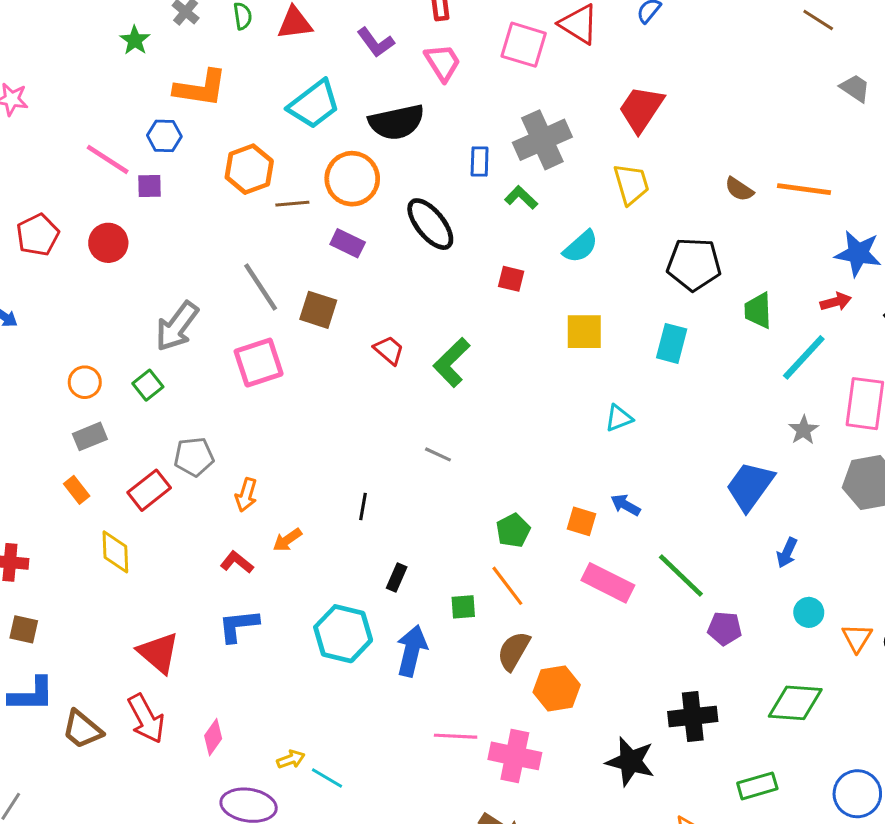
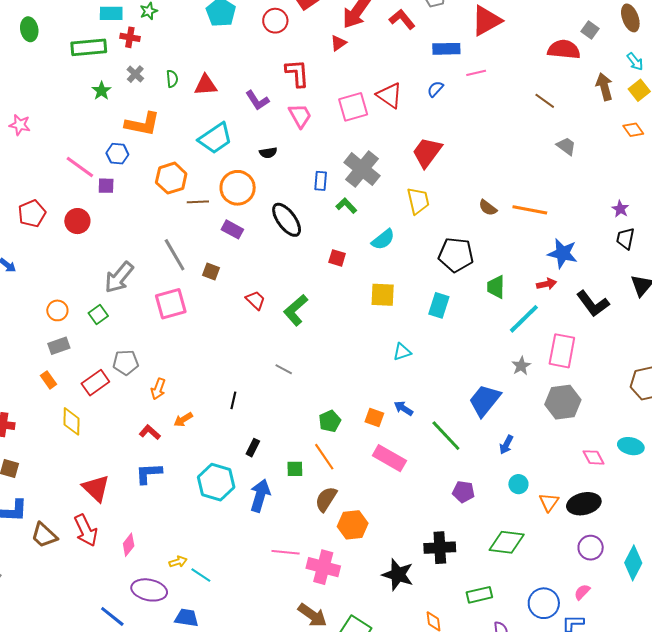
pink square: (524, 45) -> (353, 107), turned -36
black semicircle: (397, 122) -> (268, 153), size x0.5
gray cross: (542, 140) -> (362, 169), turned -30
brown square: (318, 310) -> (211, 272), size x0.7
green line: (681, 575) -> (446, 436), moved

